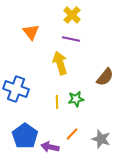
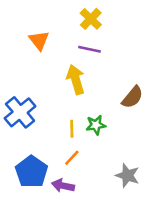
blue cross: (16, 89) -> (20, 112), turned 30
orange line: (72, 134) -> (72, 158), moved

